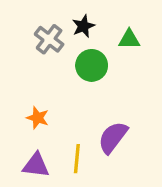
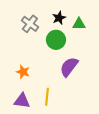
black star: (83, 26) -> (59, 18), moved
purple semicircle: (113, 137) -> (69, 67), moved

